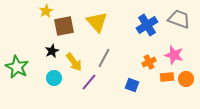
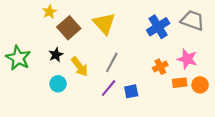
brown square: (64, 26) -> (69, 28), turned -30
green star: (17, 67) -> (18, 58), moved
purple line: (89, 82) -> (109, 88), moved
blue square: (132, 85) -> (131, 91), moved, turned -32

